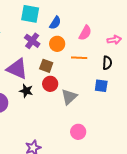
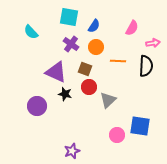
pink semicircle: (85, 33) -> (132, 28), moved
black semicircle: (107, 63) -> (146, 66), size x1.5
blue square: (101, 86) -> (140, 126), moved, size x1.5

